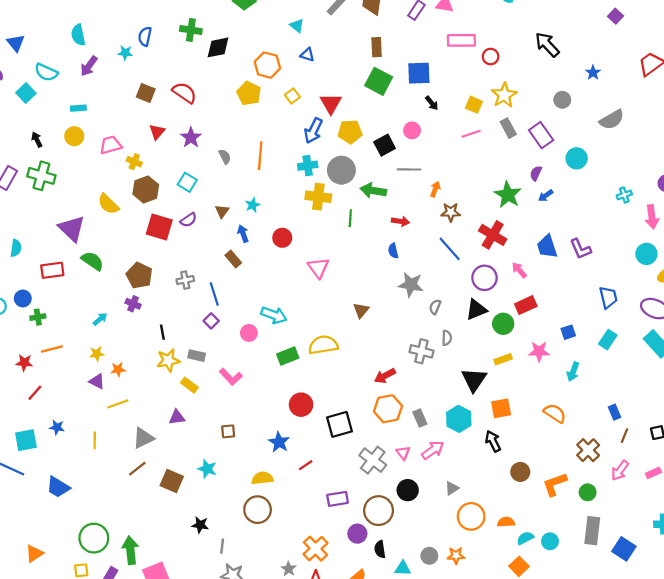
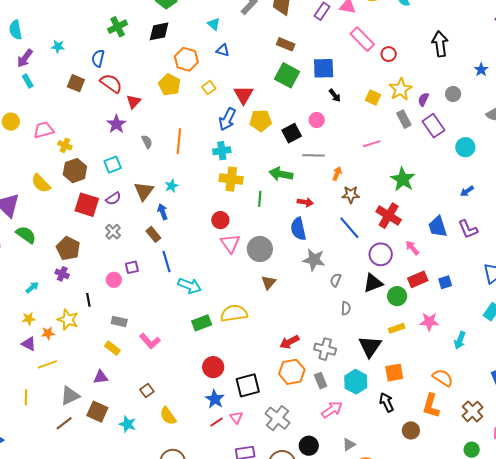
green cross: (191, 30) -> (118, 27), turned -36
blue semicircle: (145, 36) -> (98, 58), moved
pink rectangle: (461, 40) -> (362, 39), turned 45
black arrow: (547, 45) -> (440, 44), turned 35
black diamond: (218, 47) -> (159, 31), moved
brown rectangle: (377, 47) -> (286, 44), turned -66
cyan rectangle: (78, 108) -> (28, 81), moved, turned 64
red triangle: (157, 132) -> (134, 102), moved
pink line: (471, 134) -> (372, 144), moved
gray circle: (341, 170) -> (260, 249), moved
purple semicircle: (536, 173) -> (423, 99), moved
cyan square: (187, 182) -> (113, 165), turned 36
blue arrow: (546, 196) -> (467, 191), moved
brown triangle: (222, 211) -> (144, 191), size x1.5
red circle: (282, 238) -> (220, 220), moved
blue semicircle: (393, 251) -> (298, 229), size x1.6
gray cross: (185, 280) -> (113, 232), moved, turned -35
blue line: (214, 294) -> (167, 262), moved
purple square: (211, 321) -> (132, 267), moved, turned 32
blue square: (568, 332) -> (445, 282), moved
pink circle: (249, 333) -> (114, 280), moved
gray cross: (421, 351) -> (325, 349), moved
yellow star: (168, 360) -> (68, 320), moved, turned 30
brown square: (228, 431) -> (147, 391), turned -32
blue star: (279, 442) -> (215, 399), moved
pink triangle: (403, 453) -> (236, 417), moved
yellow semicircle: (262, 478) -> (168, 416), moved, turned -120
brown square: (172, 481) -> (97, 412), moved
orange L-shape: (555, 484) -> (431, 406), moved, turned -55

